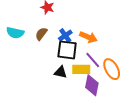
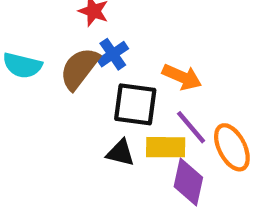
brown semicircle: (41, 34) -> (79, 68), size x1.5
blue cross: (65, 36) -> (113, 54), moved

